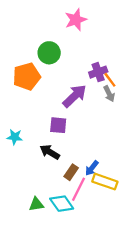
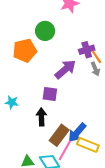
black arrow: (50, 152) -> (41, 117), turned 54
blue arrow: (92, 168) -> (77, 133), size x1.5
brown rectangle: (71, 172) -> (59, 135), size x1.5

